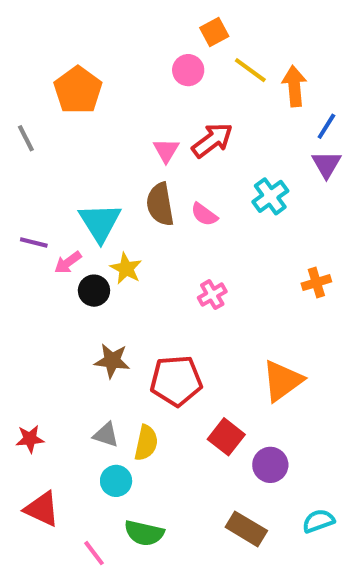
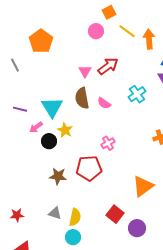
purple line: (34, 242) -> (20, 109), moved
red pentagon: (176, 381) -> (89, 168), moved
cyan circle: (116, 481) -> (73, 237), moved

